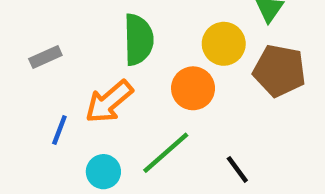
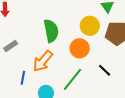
black line: (237, 169) -> (105, 70), moved

